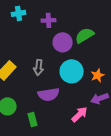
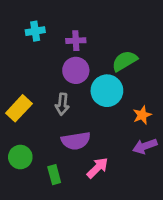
purple circle: (63, 42) -> (76, 70), moved
cyan circle: (72, 71) -> (107, 91), moved
pink arrow: (80, 114) -> (97, 168), moved

